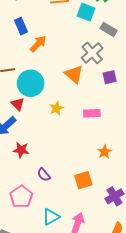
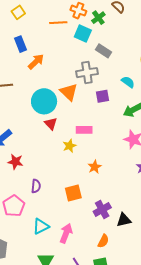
gray cross: (92, 53) -> (87, 73), turned 30
cyan circle: (31, 83) -> (44, 101), moved
red triangle: (18, 104) -> (51, 124), moved
yellow star: (56, 108) -> (70, 146), moved
purple semicircle: (44, 175) -> (36, 186), turned -136

